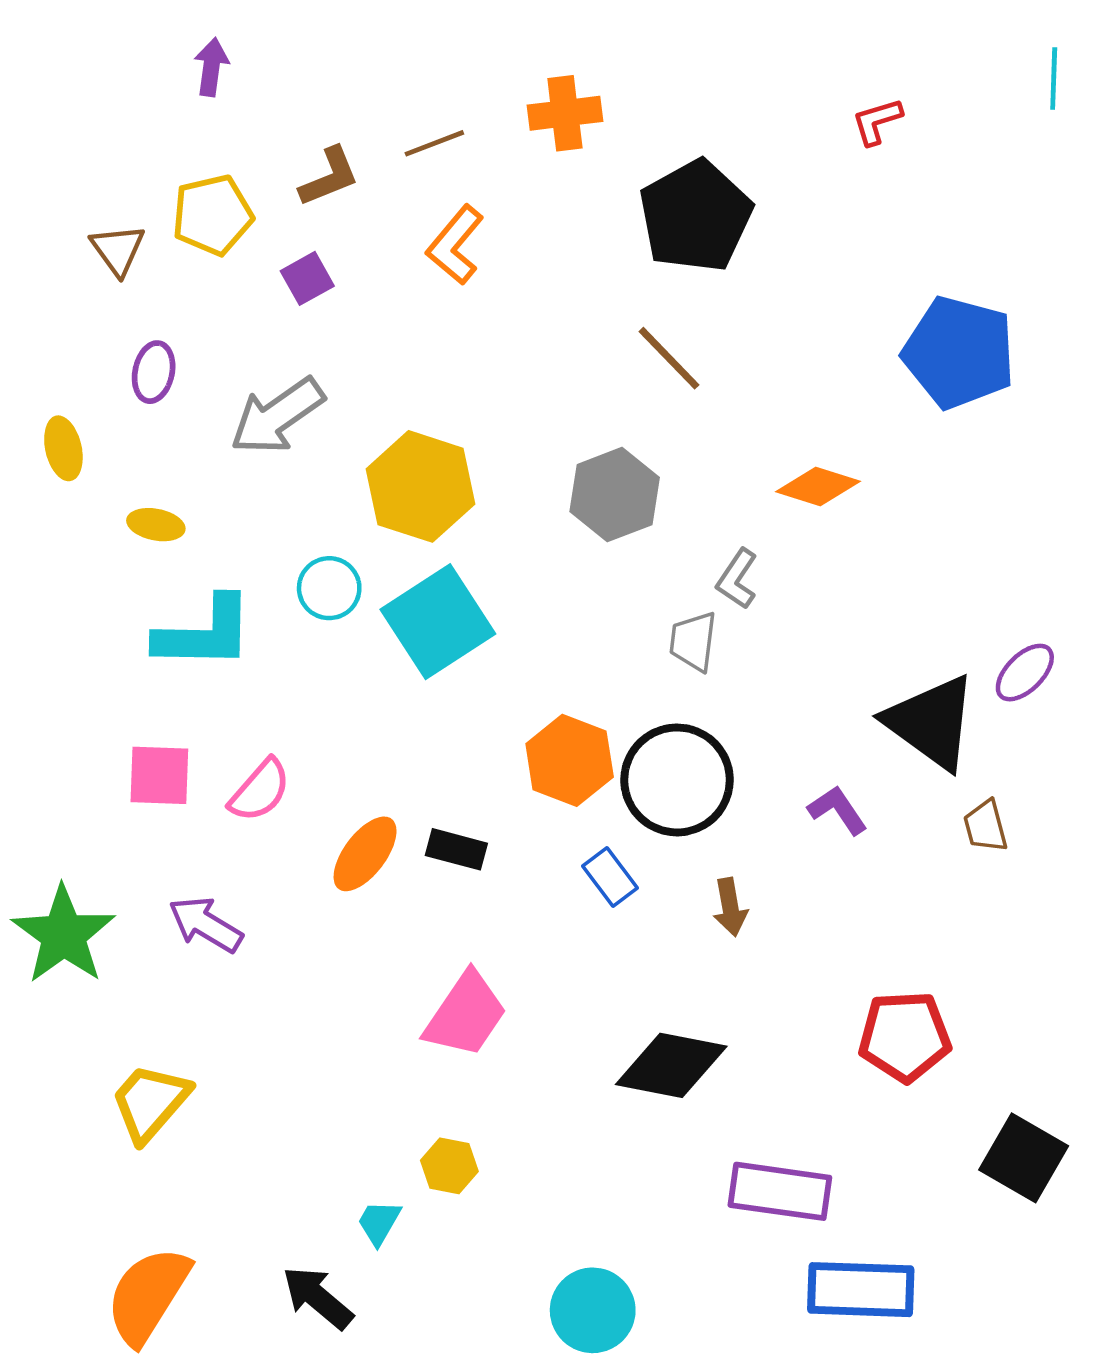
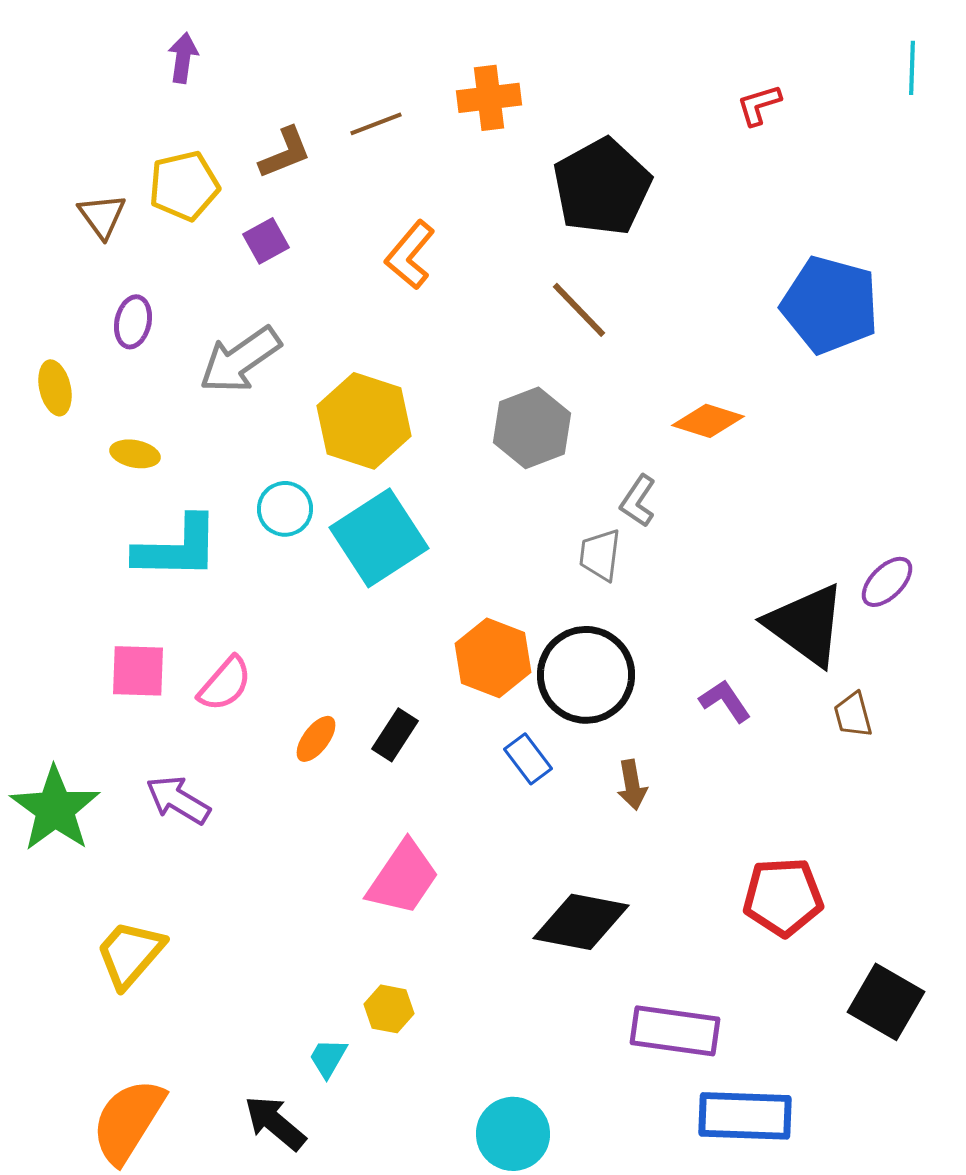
orange L-shape: (455, 245) -> (410, 255), moved
black rectangle: (456, 849) -> (395, 735), turned -72
orange ellipse: (365, 854) -> (316, 739), size x0.7

